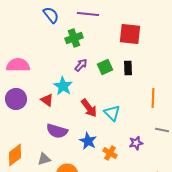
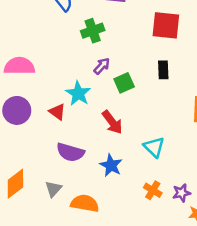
green square: (105, 67) -> (124, 83), moved
cyan triangle: (112, 113) -> (154, 147), moved
purple star: (136, 143) -> (182, 193), moved
orange cross: (110, 153) -> (153, 190), moved
gray triangle: (44, 159) -> (53, 189), turned -32

